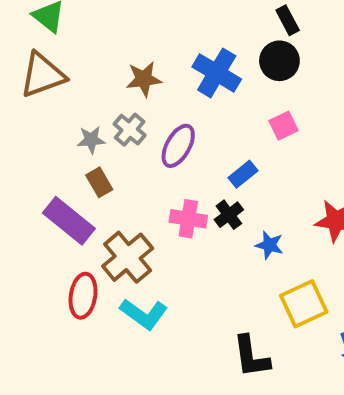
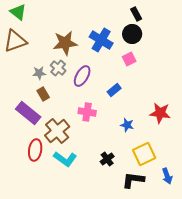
brown star: (144, 79) -> (65, 43), size x1.4
pink square: (284, 126) -> (129, 59), moved
black cross: (229, 215) -> (107, 159), moved
black L-shape: (251, 356) -> (133, 180), moved, turned 105

